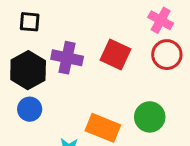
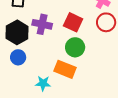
green circle: (150, 117) -> (75, 47), moved

